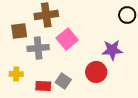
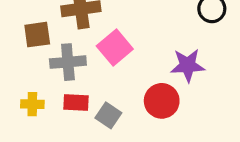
red rectangle: (43, 86) -> (76, 102), moved

